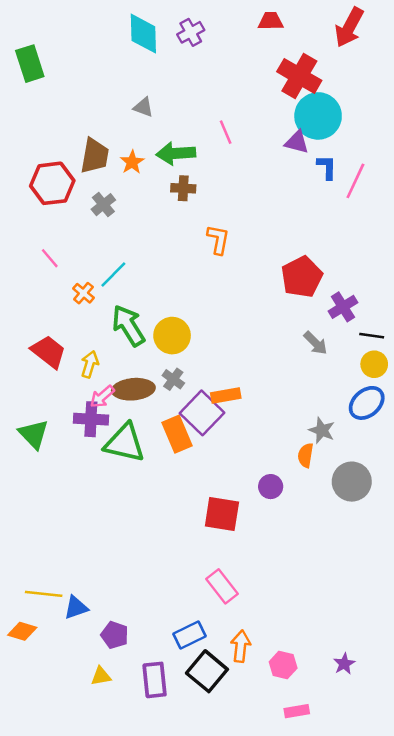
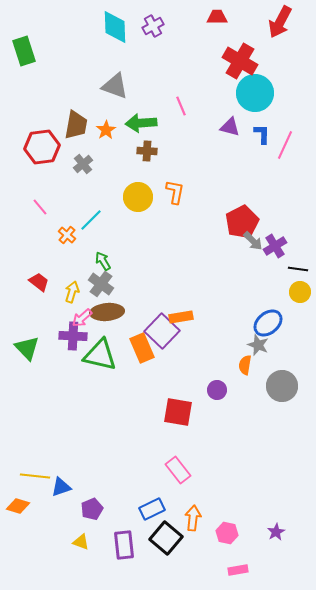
gray triangle: (143, 107) -> (115, 86), size x1.6
purple triangle: (297, 142) -> (230, 127), moved
green arrow: (128, 326) -> (103, 261), size x0.6
yellow circle: (172, 336) -> (138, 197), moved
gray arrow: (316, 343) -> (253, 241), moved
red trapezoid: (49, 352) -> (39, 282), size x0.7
gray cross: (173, 379) -> (101, 284), moved, size x1.4
blue ellipse: (367, 403) -> (268, 323), moved
purple pentagon: (115, 635) -> (92, 509), turned 30
yellow triangle: (101, 676) -> (81, 542), turned 30

